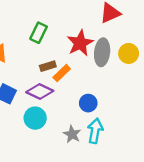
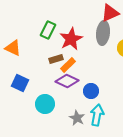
red star: (80, 43) -> (71, 39), moved
gray ellipse: (102, 52) -> (103, 33), moved
purple diamond: (40, 92) -> (67, 81), moved

